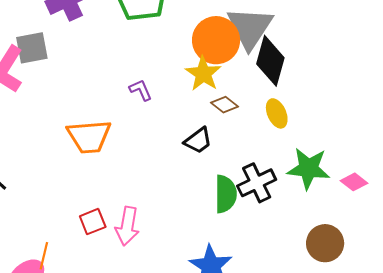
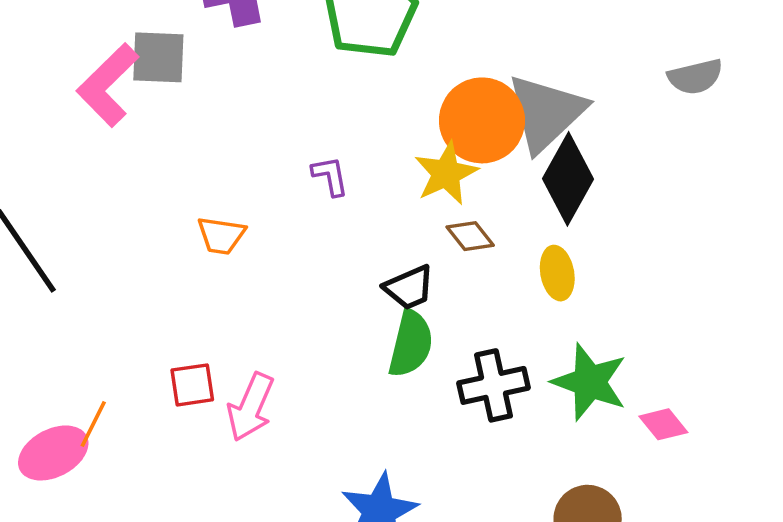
orange trapezoid: (89, 137) -> (221, 235), size x0.6
green semicircle: (226, 194) -> (411, 344), moved

